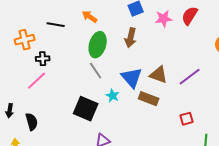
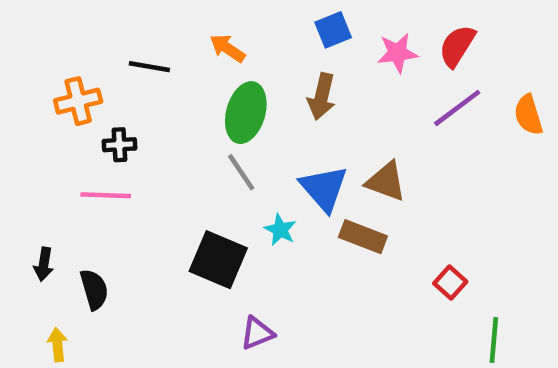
purple line: (190, 77) -> (457, 108), moved
pink line: (37, 81) -> (106, 195), turned 45
red square: (187, 119) -> (450, 283), turned -32

